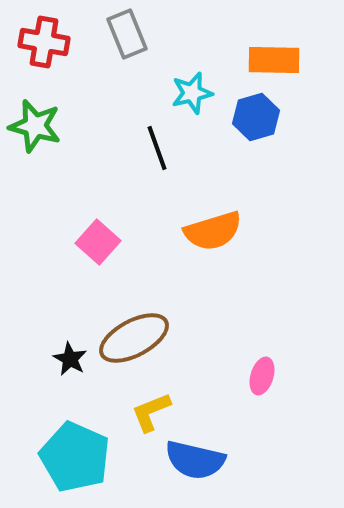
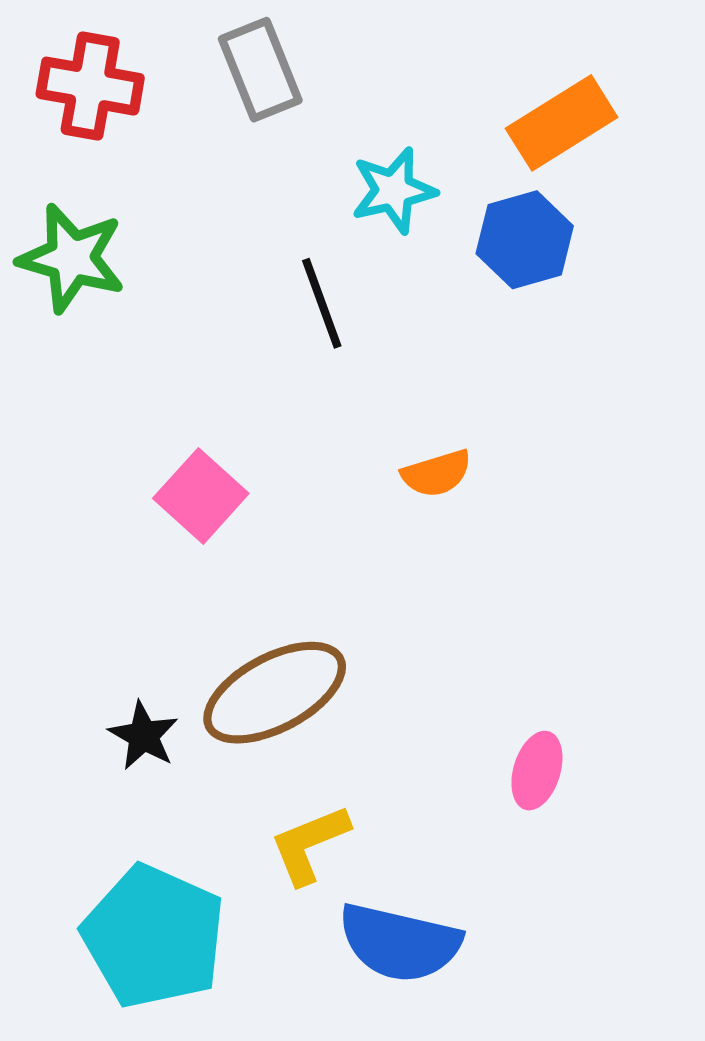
orange rectangle: (274, 60) -> (562, 123), turned -33
orange semicircle: (213, 231) -> (437, 473), size x0.6

